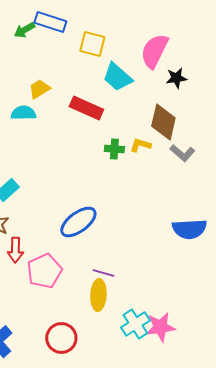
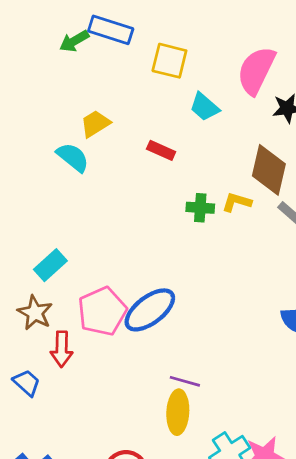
cyan trapezoid: (117, 77) -> (204, 107), size x0.7
red rectangle: (86, 108) -> (161, 150), size x0.6
cyan semicircle: (23, 113) -> (73, 157), turned 40
pink pentagon: (44, 271) -> (102, 311), moved

